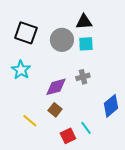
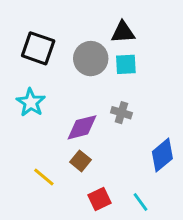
gray cross: (83, 77) -> (121, 113), turned 32
cyan line: (86, 128) -> (140, 202), moved

